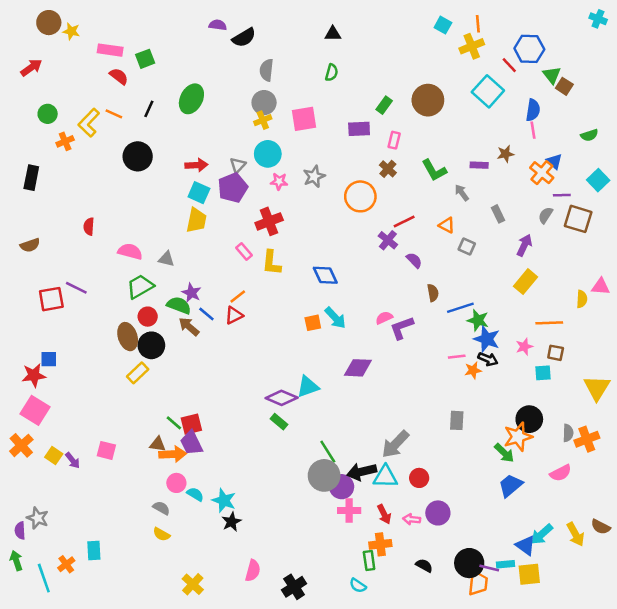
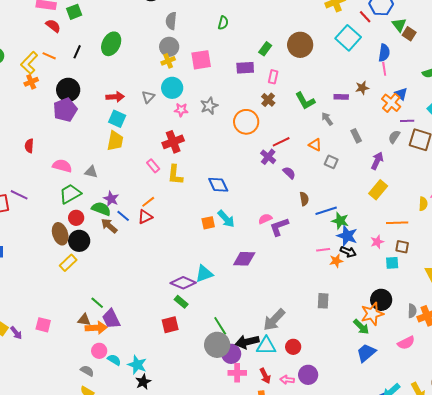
orange cross: (65, 141) -> (31, 82), moved
purple pentagon: (233, 188) -> (65, 110), moved
red square: (191, 424) -> (170, 325), moved

